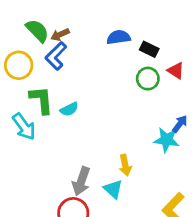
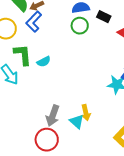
green circle: (148, 79) -> (80, 26), moved
yellow arrow: (125, 165) -> (86, 113), moved

